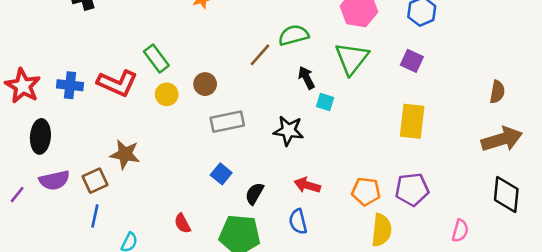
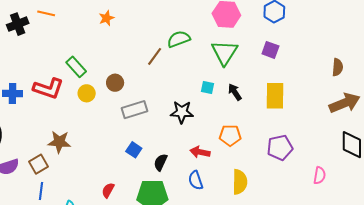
black arrow: (306, 78) -> (235, 92), moved
orange pentagon: (366, 191) -> (230, 135), moved
red semicircle: (182, 223) -> (108, 190), turned 63
yellow semicircle: (382, 230) -> (240, 182), moved

